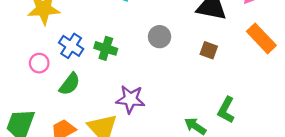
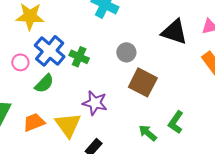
blue cross: (71, 46) -> (50, 51), size x1.4
brown square: (209, 50) -> (143, 82), moved, size x1.8

